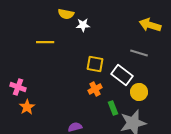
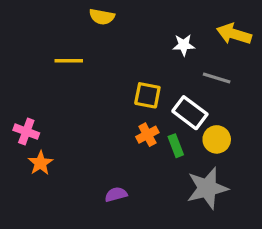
white star: (83, 25) -> (184, 45), moved
green rectangle: (113, 108) -> (176, 146), moved

